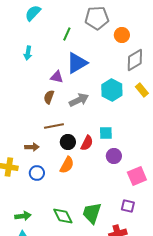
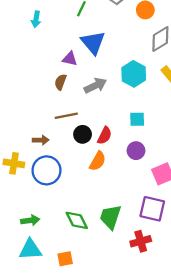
cyan arrow: (28, 53) -> (36, 19), moved
blue triangle: (77, 63) -> (93, 43), turned -40
cyan square: (106, 133) -> (137, 119), moved
orange semicircle: (67, 165) -> (98, 161), moved
blue circle: (37, 173) -> (47, 170), size x1.6
purple square: (128, 206) -> (152, 209), size x1.6

